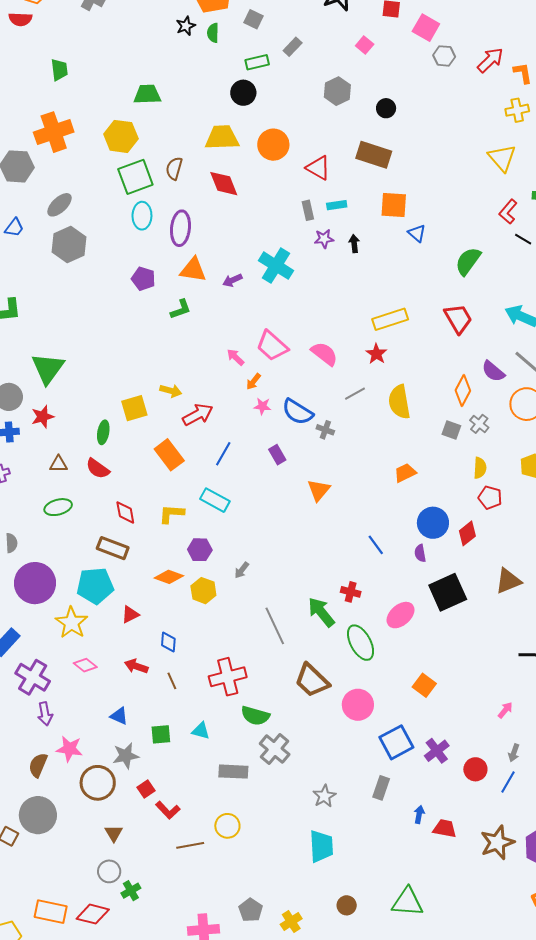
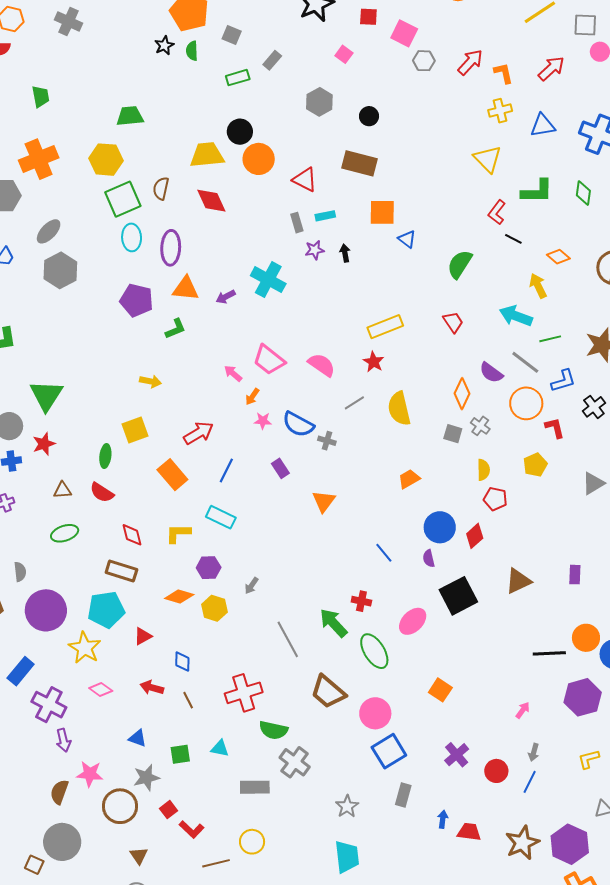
black circle: (243, 93) -> (240, 132), moved
purple pentagon: (143, 279) -> (137, 300), size x1.4
red trapezoid: (458, 319) -> (453, 322), size x0.7
yellow arrow: (171, 391) -> (150, 381), moved
blue square: (396, 742) -> (389, 751), moved

